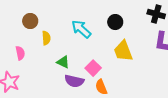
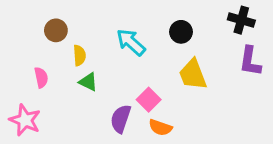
green triangle: (63, 62) -> (88, 82), moved
purple semicircle: (74, 81) -> (121, 119), turned 96
orange semicircle: (101, 87) -> (160, 127), turned -49

